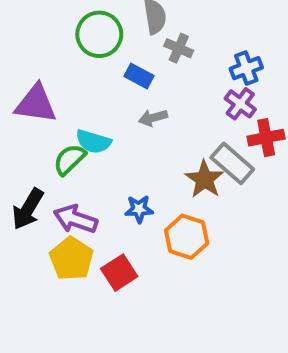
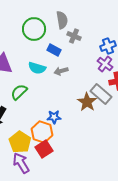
cyan semicircle: (93, 142) -> (37, 68), moved
purple arrow: (75, 219) -> (21, 163), moved, turned 40
orange hexagon: (187, 237) -> (42, 132), moved

